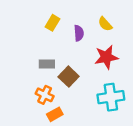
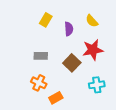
brown square: (69, 77) -> (72, 63), moved
cyan cross: (111, 97) -> (97, 85), size x0.7
orange rectangle: (55, 114) -> (56, 98), moved

